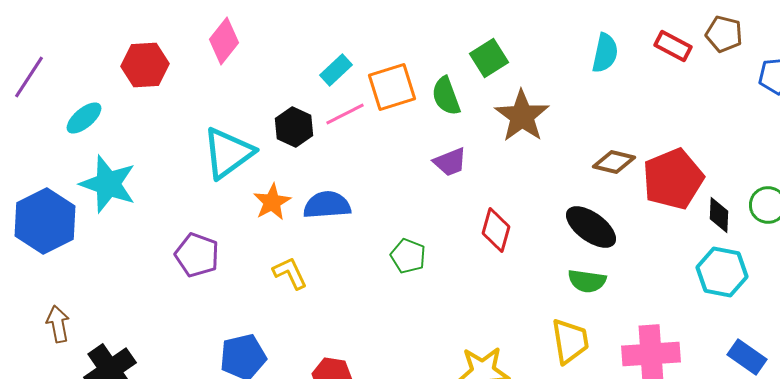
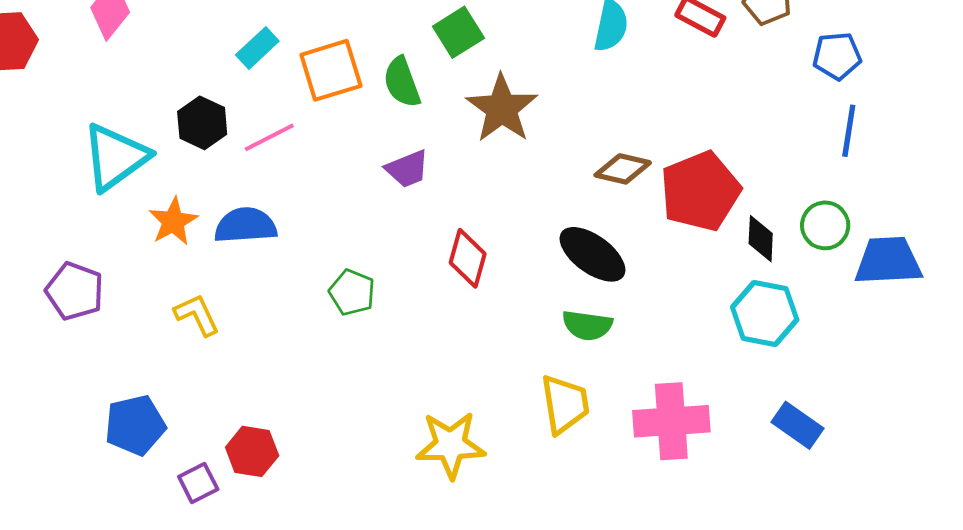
pink line: (345, 114) -> (269, 137), moved

